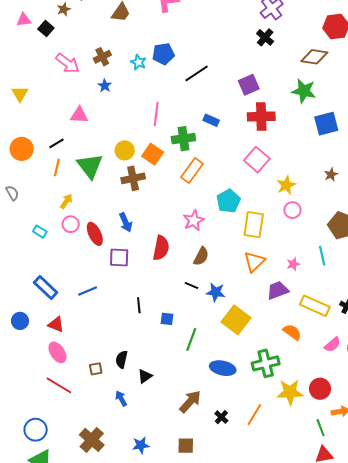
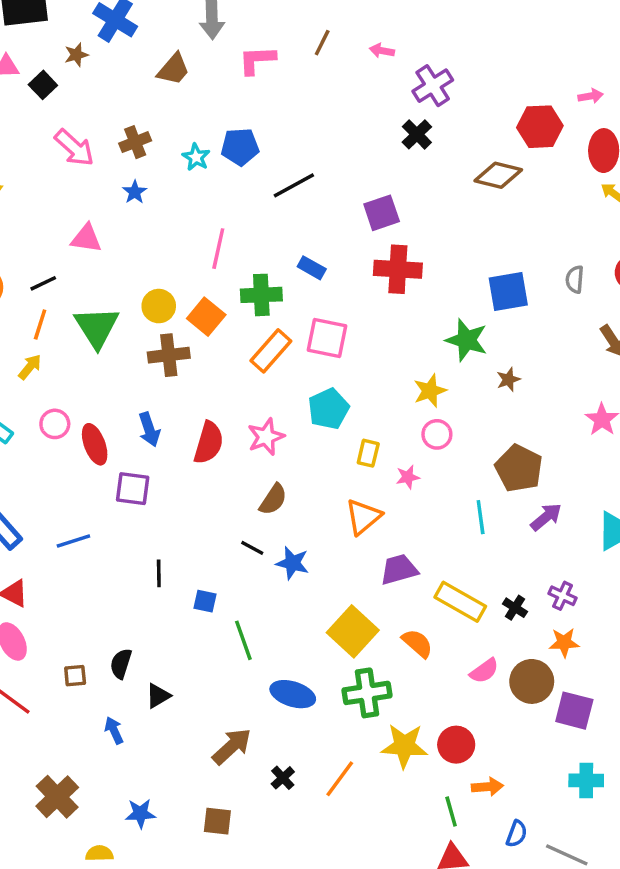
green star: (304, 91) -> (467, 340), moved
pink square: (257, 160) -> (327, 338), moved, turned -35
yellow arrow: (66, 201) -> (30, 367), moved
yellow rectangle: (254, 225) -> (368, 453), size x0.6
red semicircle: (161, 248) -> (209, 443), moved
pink star: (293, 264) -> (408, 477), moved
yellow square: (236, 320) -> (353, 631), moved
green line: (191, 340) -> (243, 640), turned -45

